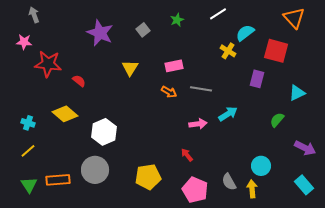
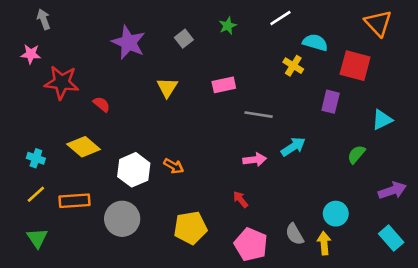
cyan semicircle: (245, 33) -> (315, 42), turned 54
orange arrow: (169, 92) -> (174, 166), moved
purple arrow: (305, 148) -> (392, 190), turned -45
orange rectangle: (58, 180) -> (75, 201), moved

